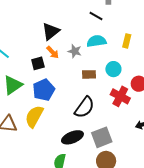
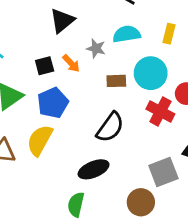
orange arrow: (53, 52) -> (71, 63), moved
cyan circle: (113, 69) -> (151, 73), size x1.5
gray square: (102, 137) -> (163, 172), moved

